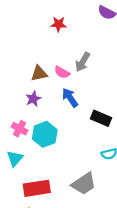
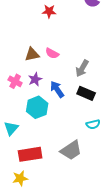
gray arrow: (83, 62) -> (82, 68), moved
blue arrow: (70, 98) -> (57, 89), moved
purple star: (33, 99) -> (35, 79), moved
pink cross: (20, 129) -> (15, 81), moved

